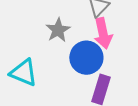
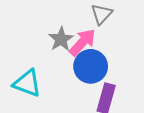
pink arrow: (103, 33) -> (82, 42), moved, turned -124

